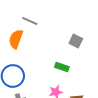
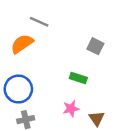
orange semicircle: (16, 39) -> (22, 44), turned 36

